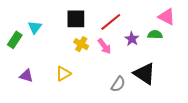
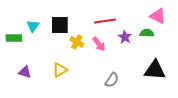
black square: (76, 19) -> (60, 25), moved
red line: (111, 22) -> (105, 21), turned 30
green rectangle: (15, 40) -> (14, 38), turned 56
black triangle: (144, 74) -> (155, 70), moved, turned -30

